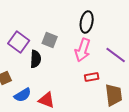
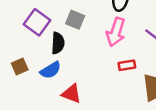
blue semicircle: (23, 95) -> (50, 70), moved

